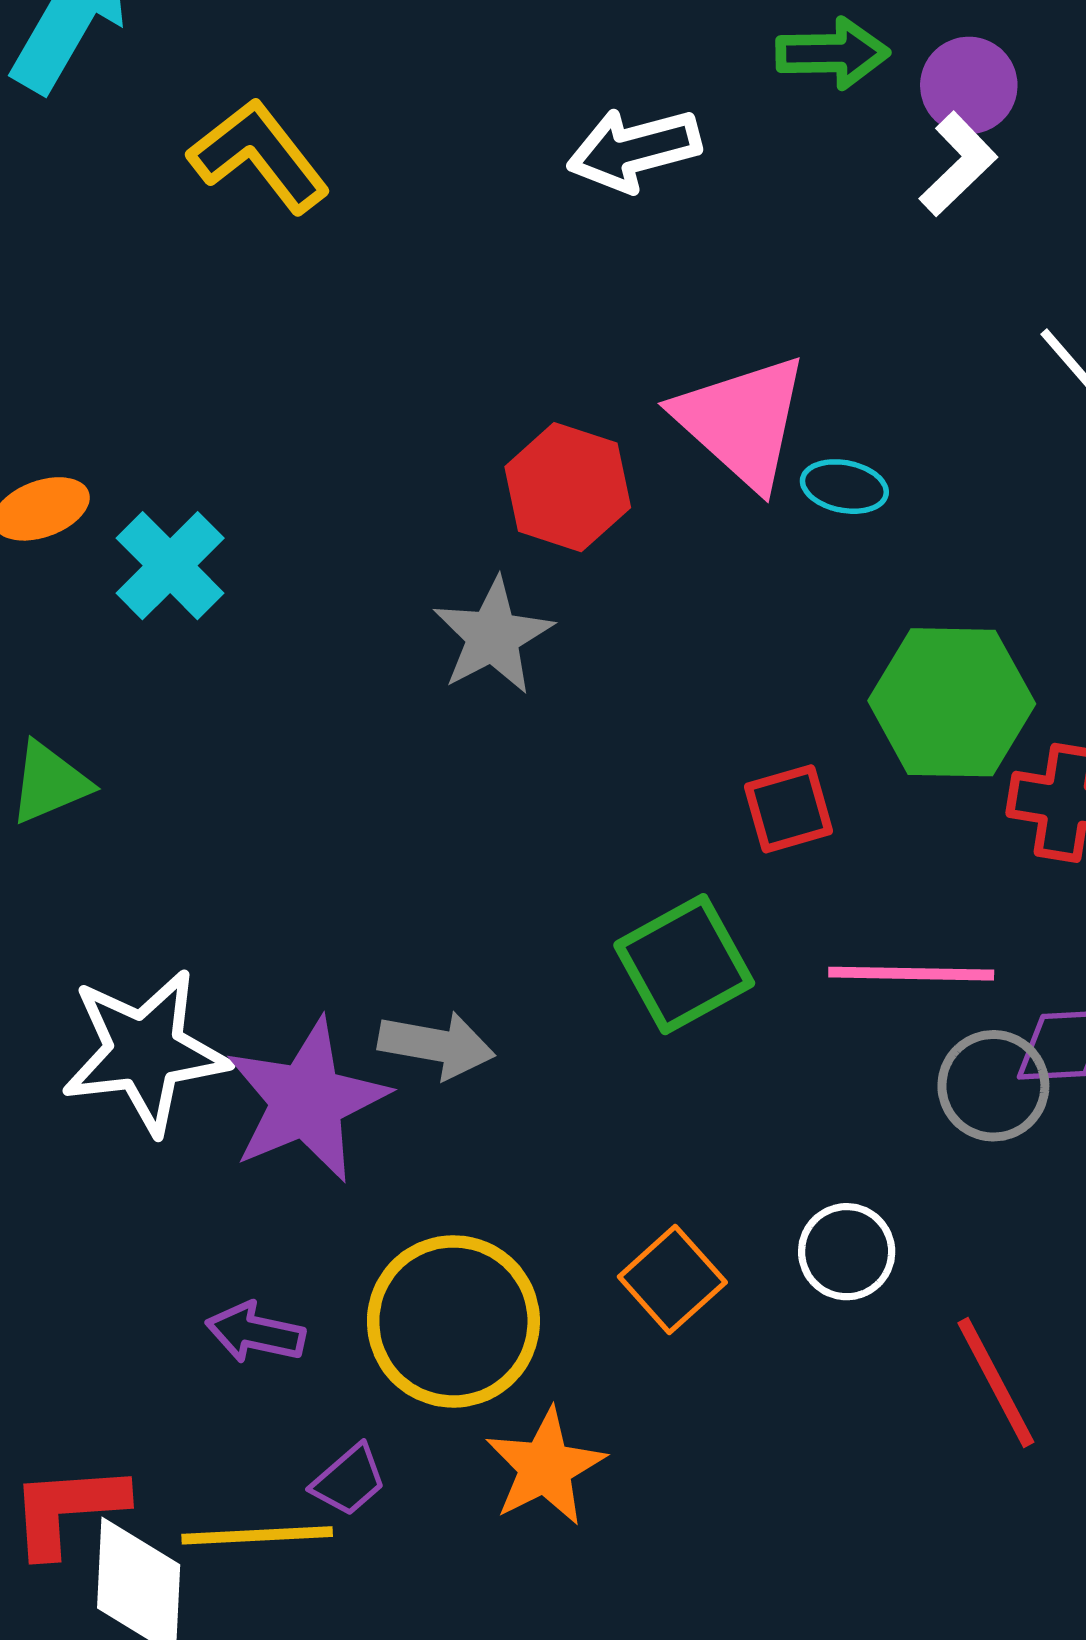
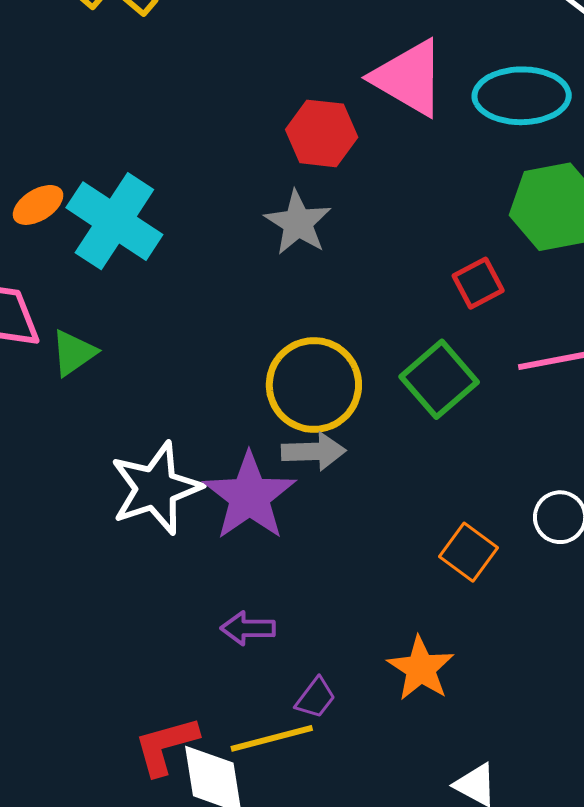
cyan ellipse: (844, 487) -> (522, 96), moved, size x2.0
cyan cross: (170, 566) -> (114, 221), size x1.5
yellow circle: (453, 1321) -> (314, 385), moved

